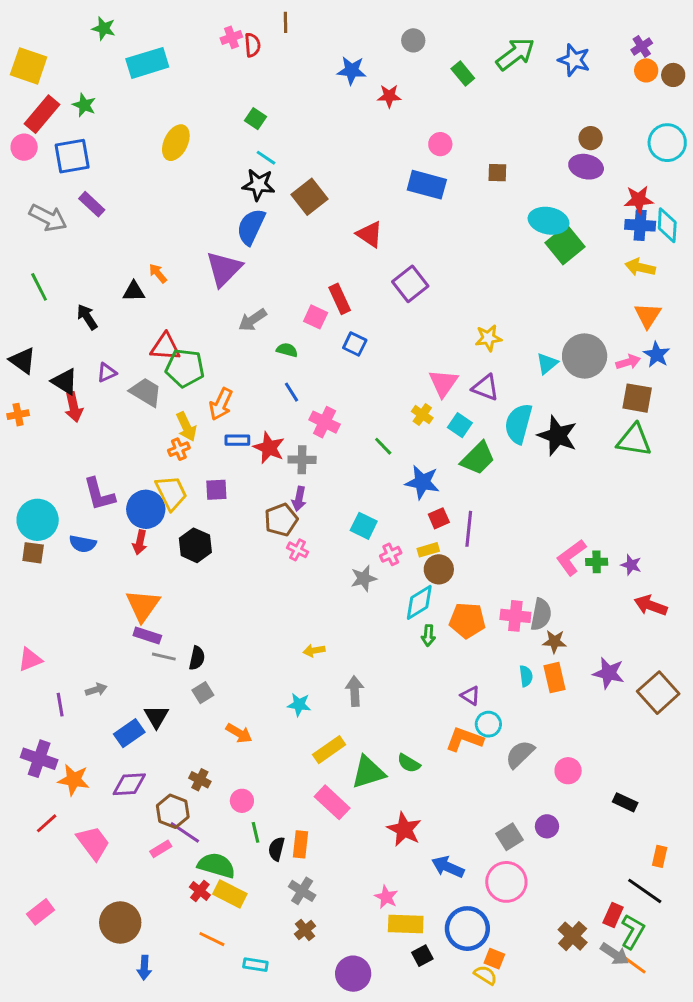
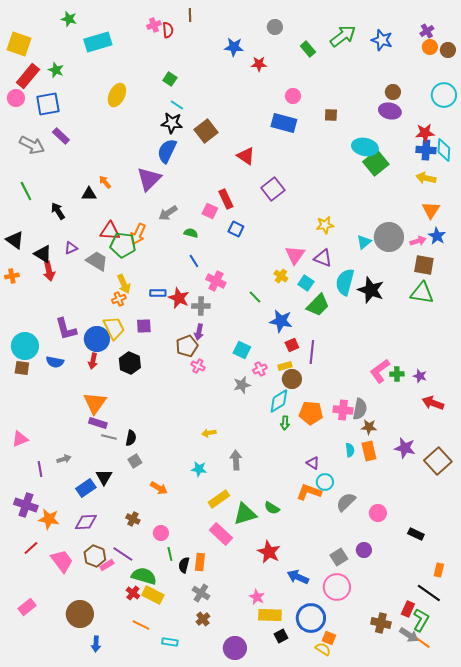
orange arrow: (221, 404) -> (138, 234), moved
brown hexagon: (173, 811) -> (95, 556), moved
brown cross: (573, 936) -> (381, 623), turned -30

